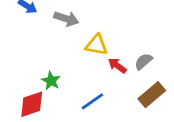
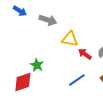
blue line: (92, 101) -> (77, 80), moved

